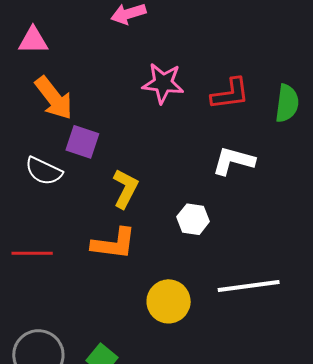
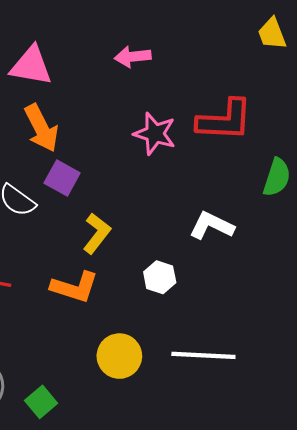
pink triangle: (33, 40) -> (31, 66), size x1.4
red L-shape: (230, 94) -> (225, 120), moved, size x1.4

